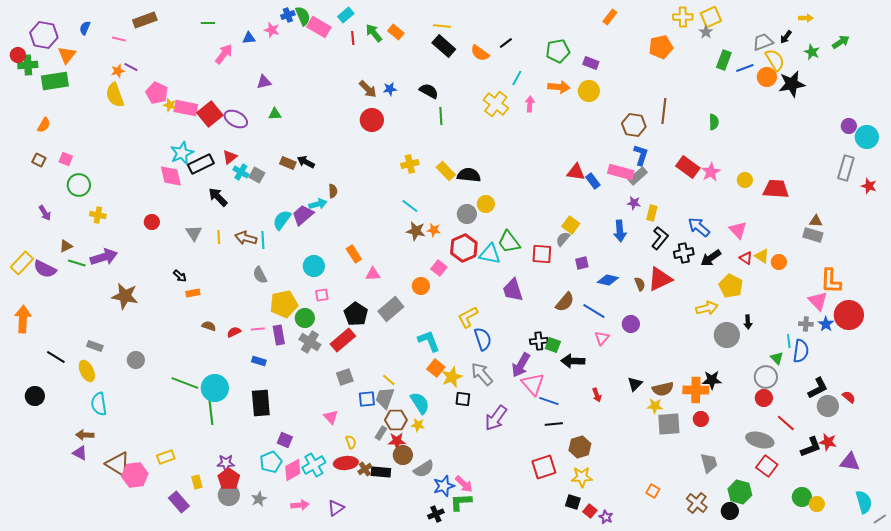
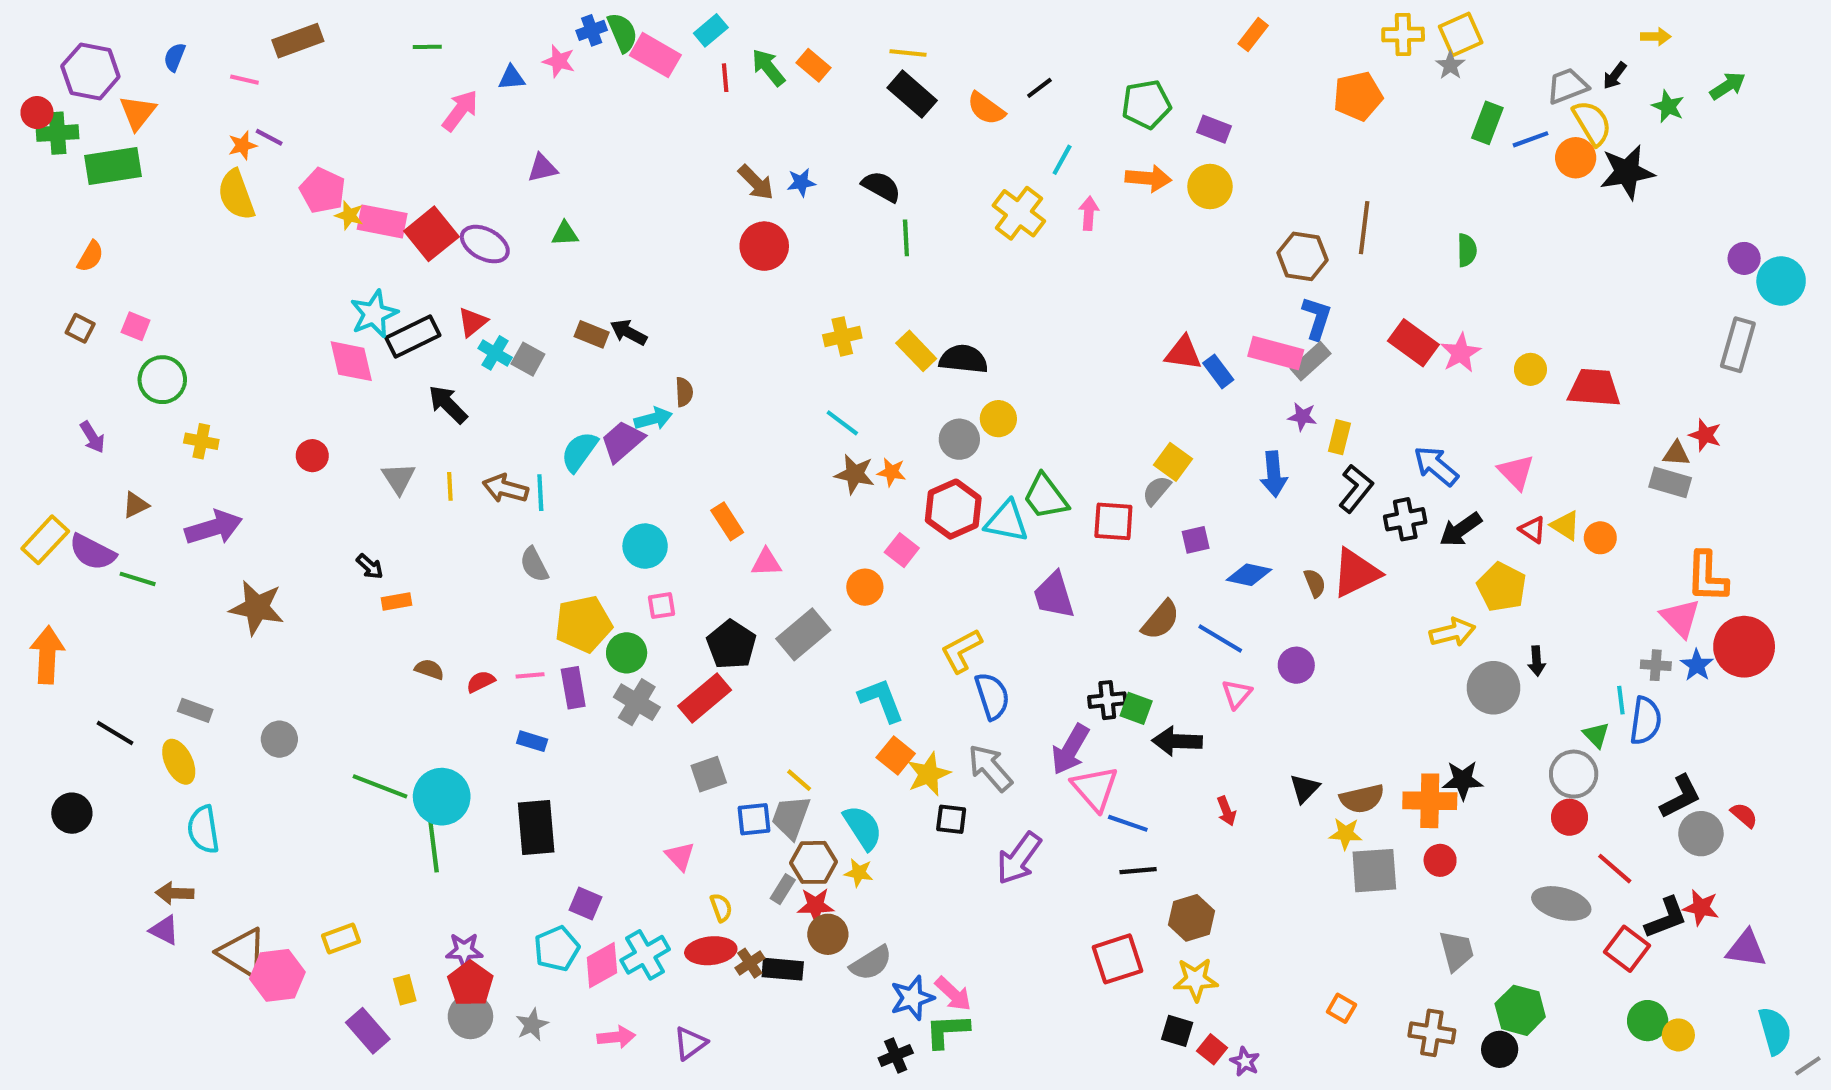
red star: (869, 186) -> (1705, 435), moved
green line: (77, 263) -> (138, 579), moved
red square: (767, 466) -> (1627, 949), moved
brown cross: (697, 503) -> (1432, 1033), turned -30

